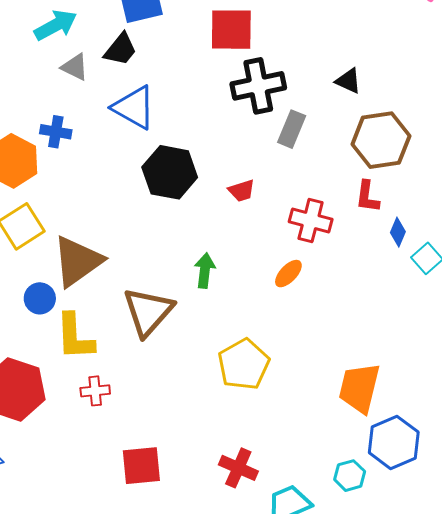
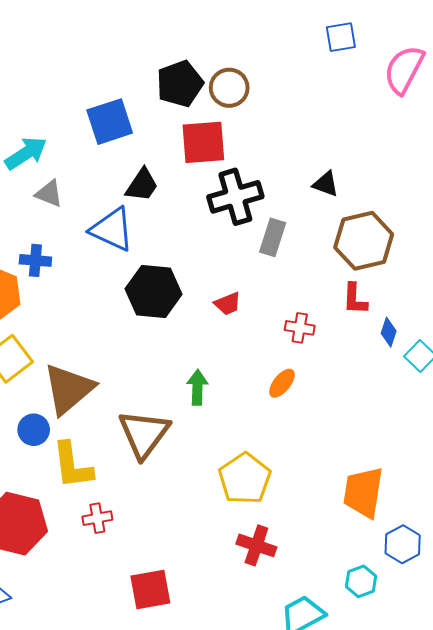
black trapezoid: (120, 49) -> (142, 185), moved
red cross: (311, 220) -> (300, 328), size x0.7
blue hexagon: (394, 442) -> (403, 544), size x0.7
red cross: (238, 468) -> (256, 545), moved

